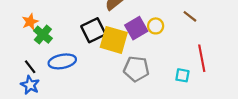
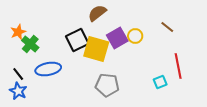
gray pentagon: (136, 69) -> (107, 85), moved
cyan square: (182, 75) -> (160, 82), turned -32

